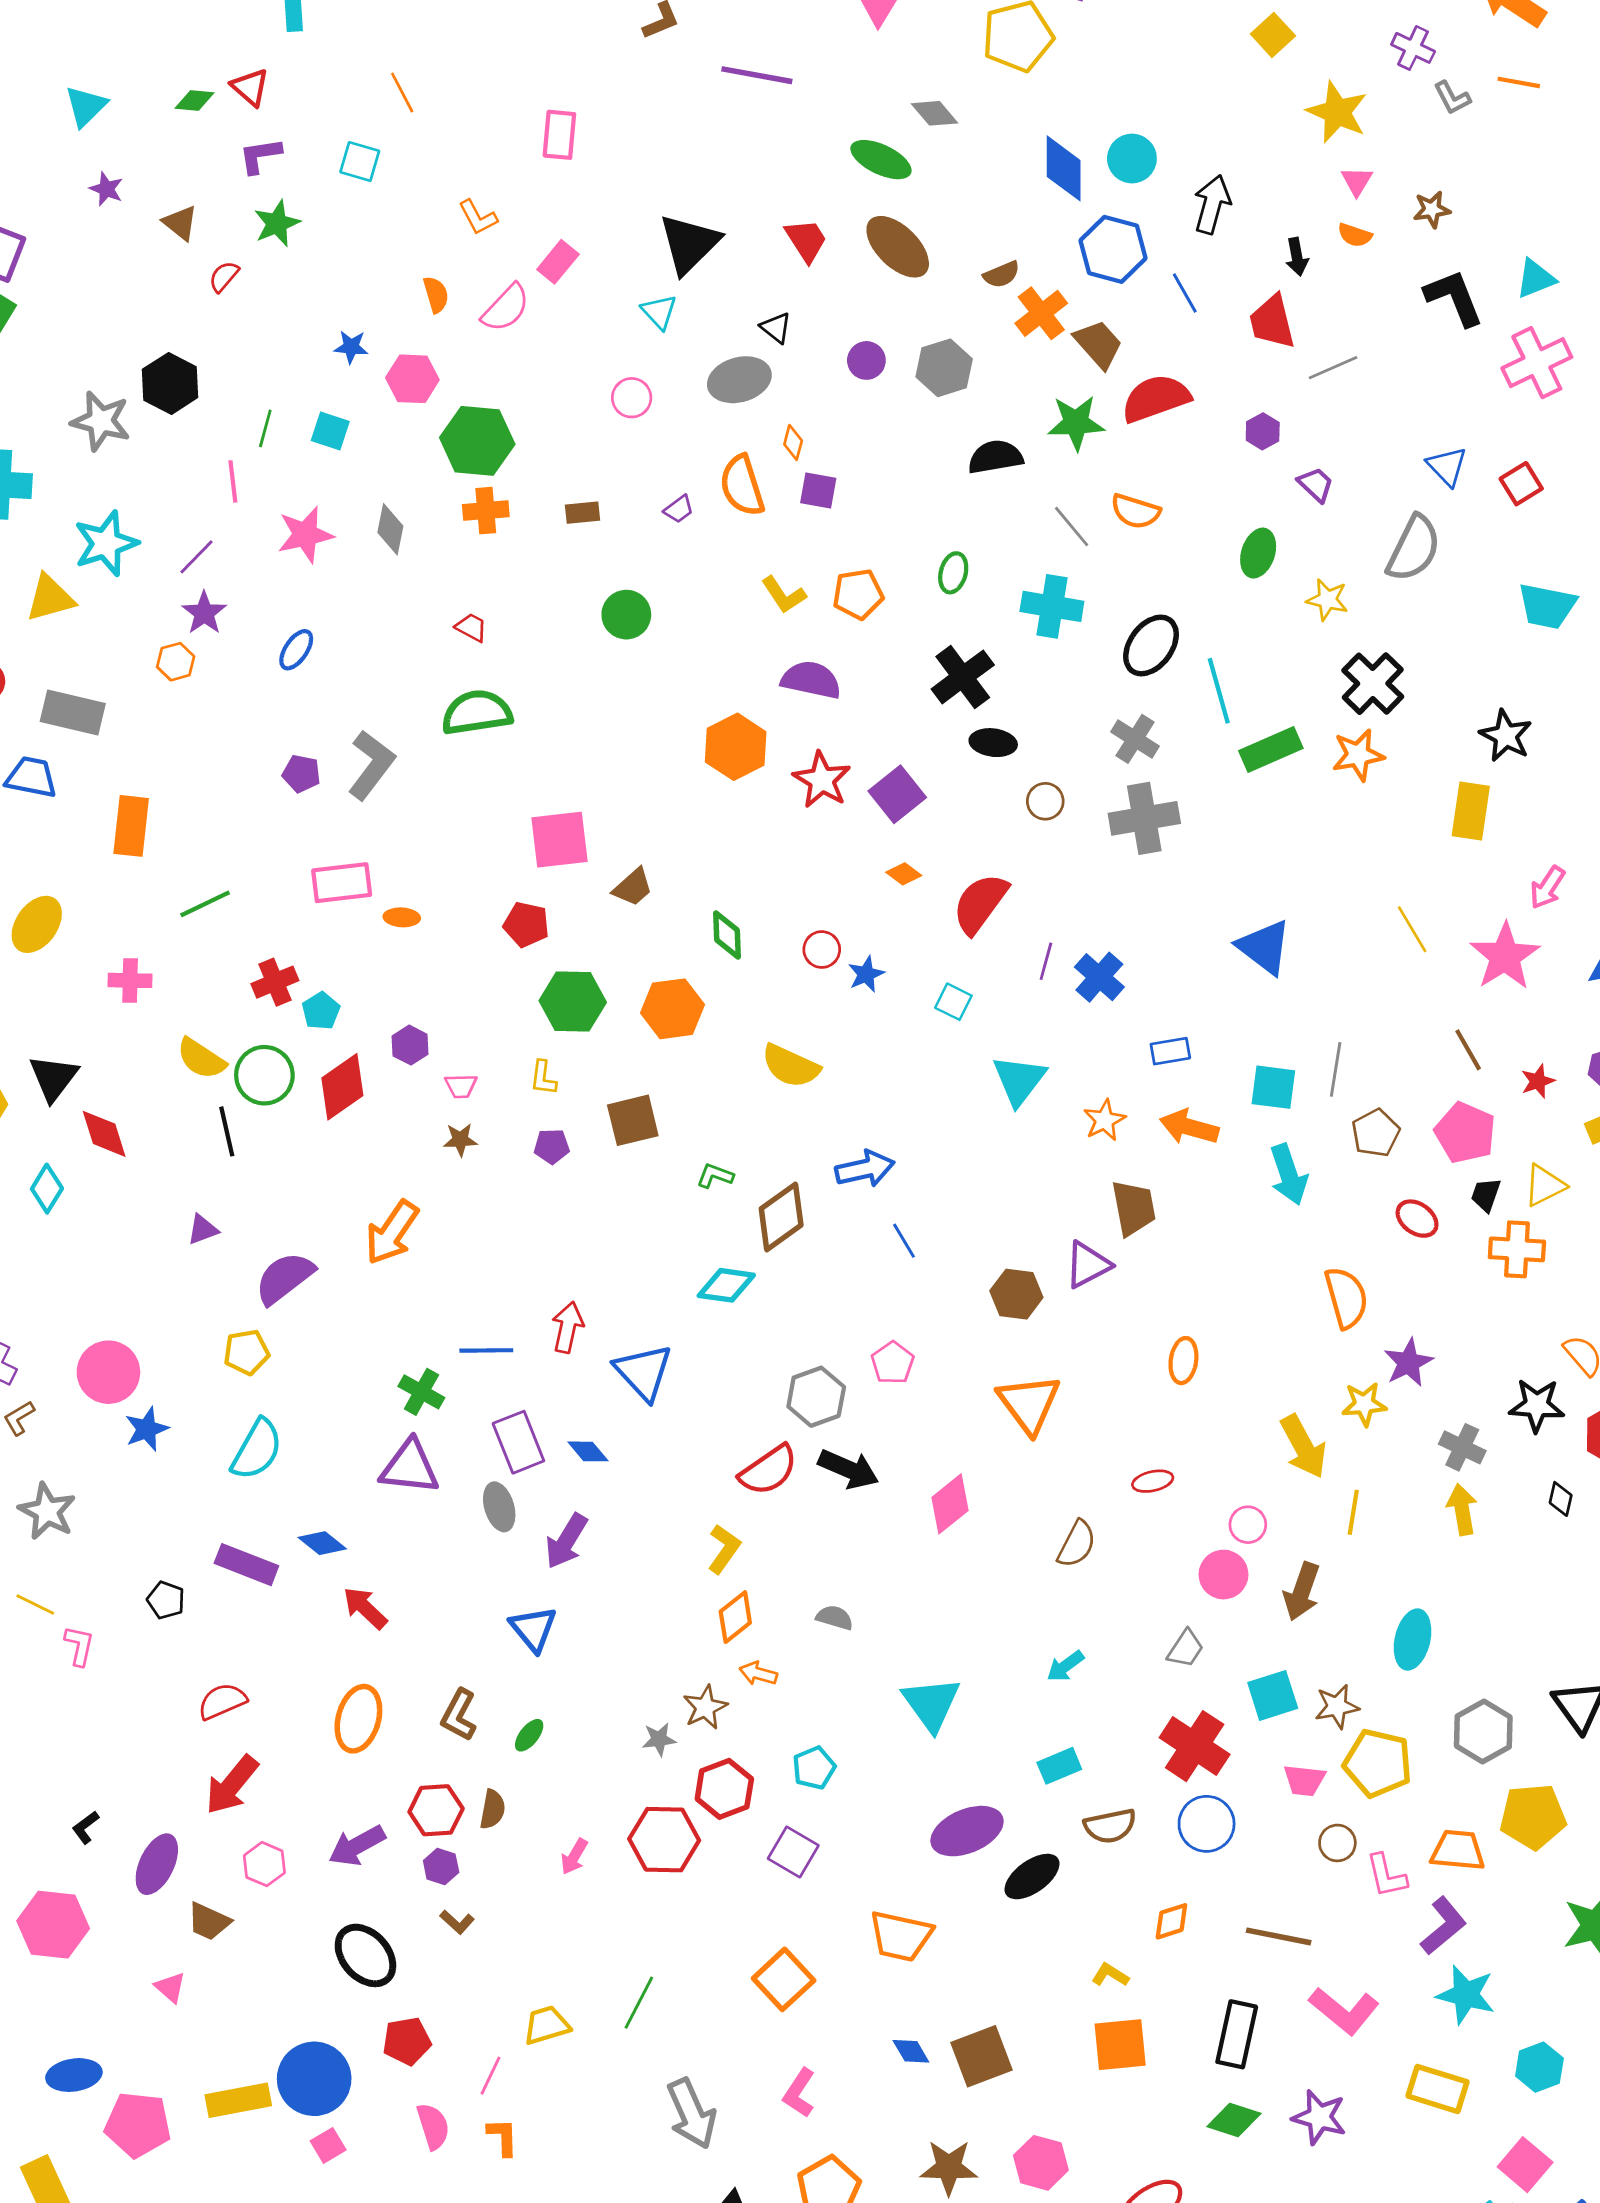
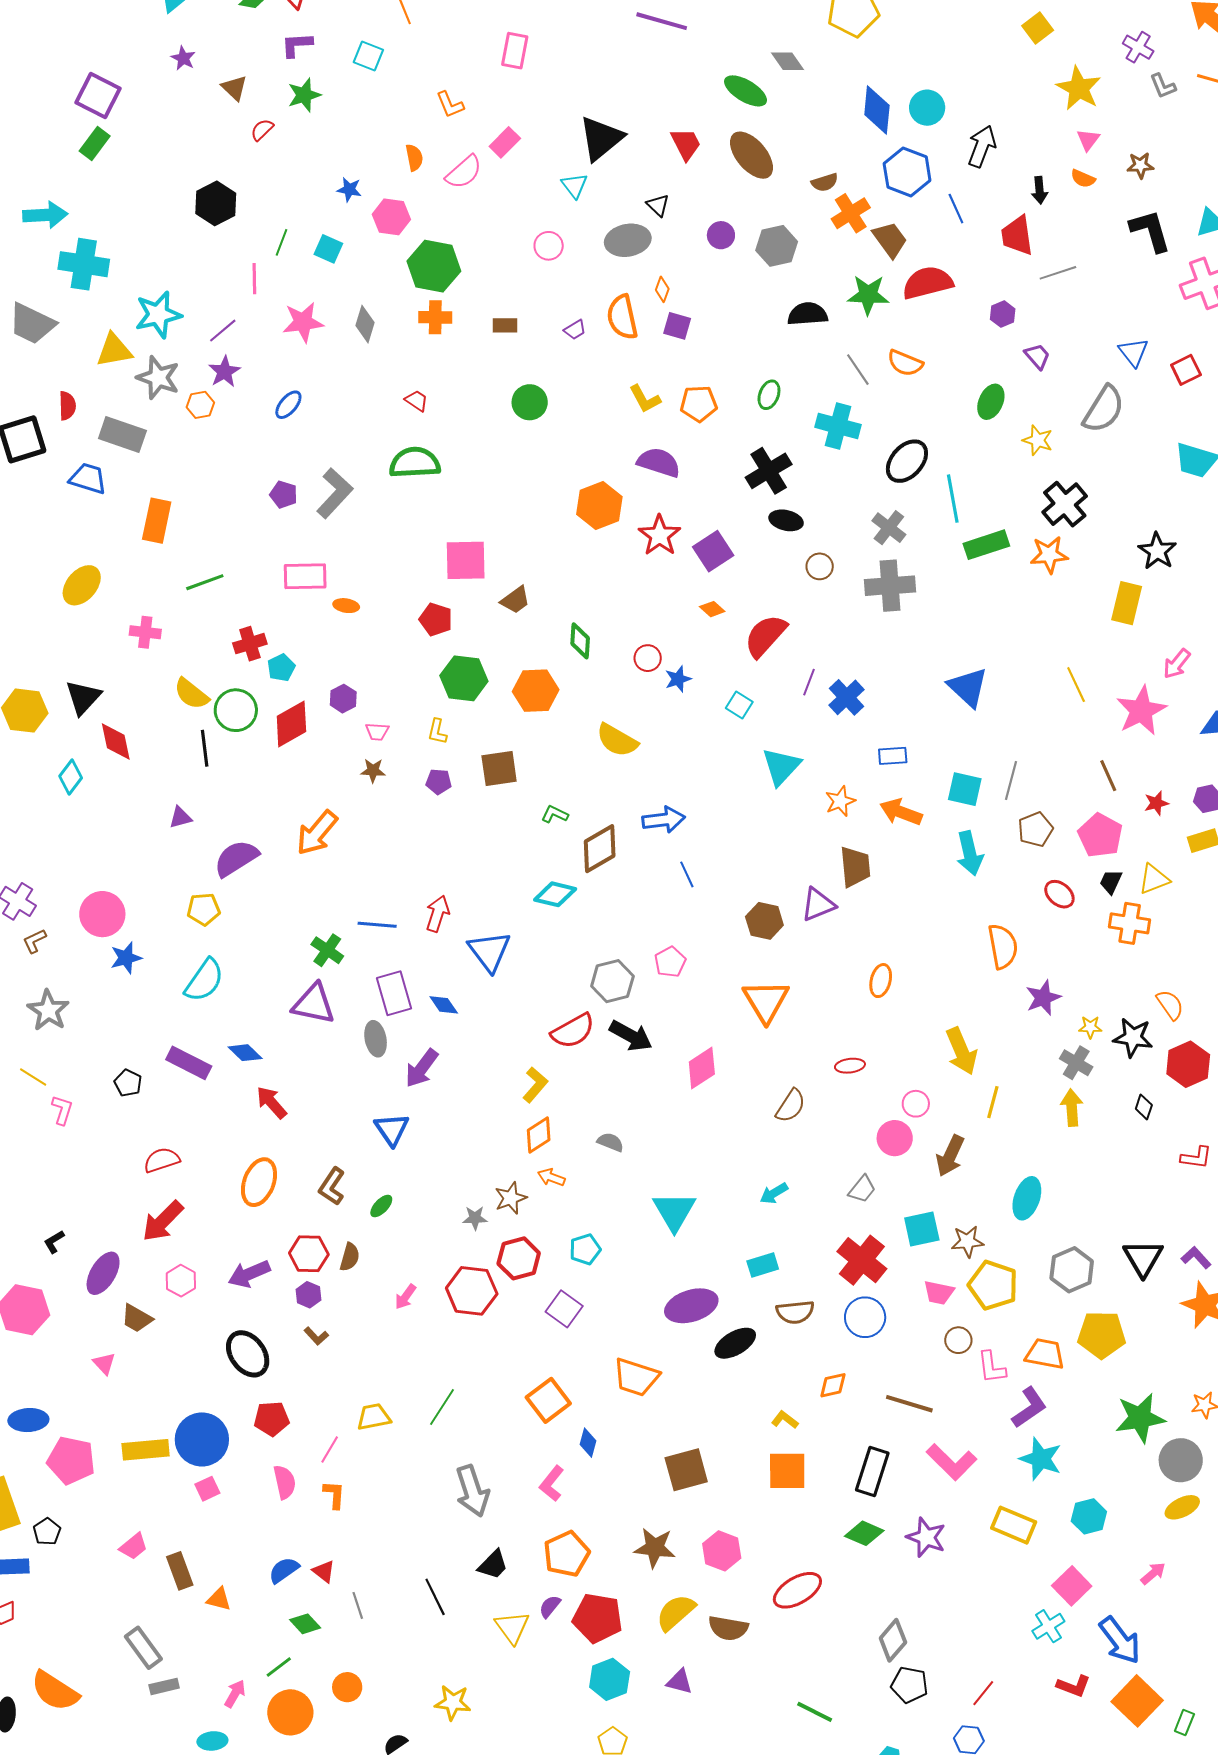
gray star: (101, 421) -> (158, 378), moved
yellow star: (1364, 1404) -> (1090, 1027), moved, size x0.7
blue diamond: (911, 2051) -> (588, 1443), moved, turned 40

